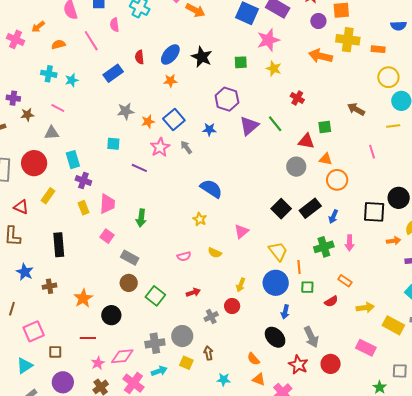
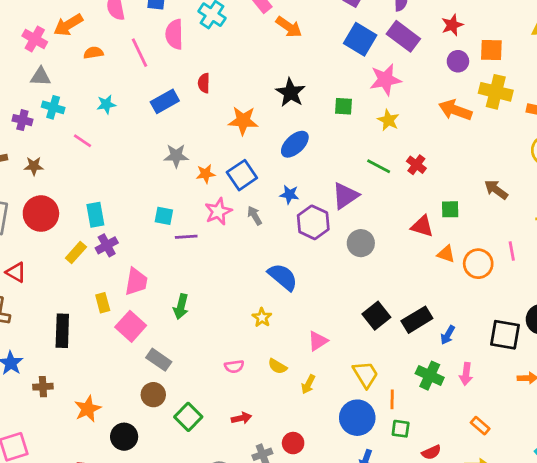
pink semicircle: (114, 25) -> (174, 34), size x1.5
orange arrow: (38, 27) -> (68, 25), size x1.5
blue ellipse: (170, 55) -> (295, 144), moved
cyan cross: (49, 74) -> (53, 107), moved
orange star: (170, 81) -> (243, 121), size x1.5
purple hexagon: (227, 99) -> (313, 222), moved
brown star: (27, 115) -> (34, 166), moved
green line: (275, 124) -> (379, 166), moved, turned -30
gray triangle: (52, 133) -> (40, 77), moved
cyan square: (113, 144) -> (164, 216), moved
gray circle: (296, 167) -> (361, 243), moved
purple line: (139, 168) -> (186, 237), turned -35
orange circle: (337, 180) -> (478, 264), moved
purple cross: (83, 181) -> (107, 245), turned 35
yellow rectangle: (48, 196) -> (76, 252), moved
yellow rectangle: (84, 208) -> (103, 303), moved
pink square: (107, 236) -> (131, 326), size x1.5
green cross: (324, 247) -> (430, 376), turned 36
orange rectangle: (345, 281) -> (480, 426), moved
yellow arrow: (241, 285) -> (308, 384), moved

